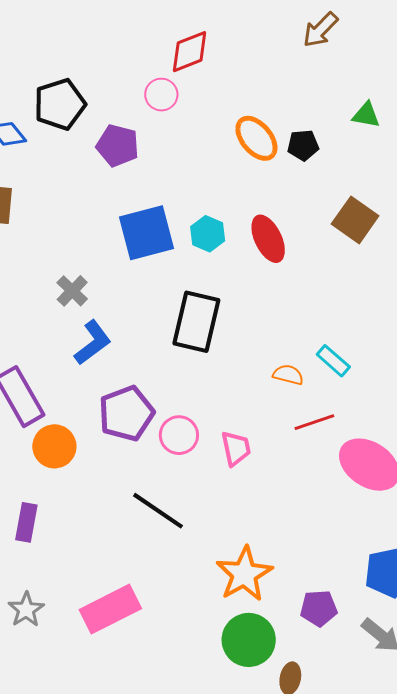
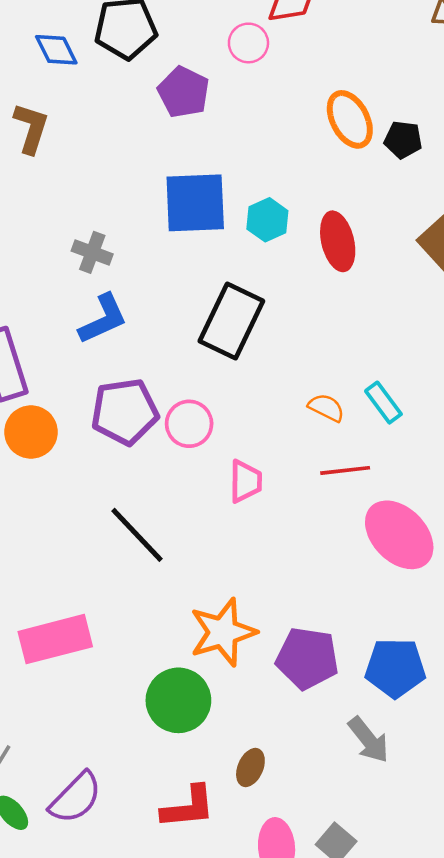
gray cross: (72, 291) -> (92, 252), turned -36
pink circle: (179, 435) -> (189, 424), moved
purple pentagon: (319, 608) -> (307, 658), moved, size x1.4
green circle: (249, 640) -> (178, 700), moved

